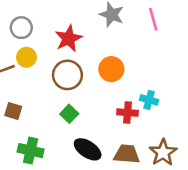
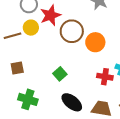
red star: (68, 39) -> (50, 15), moved
brown circle: (67, 75) -> (72, 31), moved
brown square: (13, 111) -> (17, 68), turned -32

